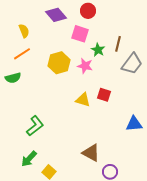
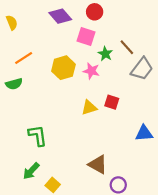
yellow semicircle: (24, 31) -> (12, 23), moved
brown line: (118, 44) -> (127, 47), turned -56
yellow triangle: (83, 100) -> (89, 108), turned -35
green L-shape: (35, 126) -> (38, 135), turned -60

